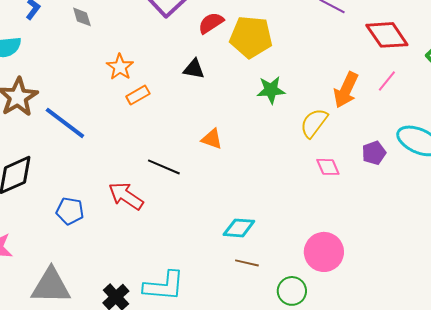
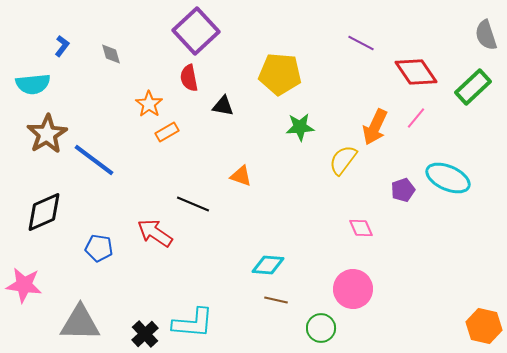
red semicircle: (211, 23) -> (189, 78), moved, turned -68
pink diamond: (328, 167) -> (361, 228), moved

